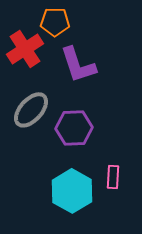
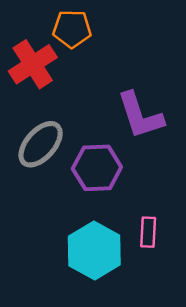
purple L-shape: (78, 65) -> (140, 115), moved

